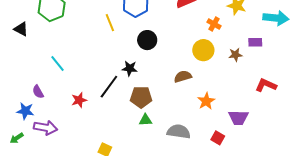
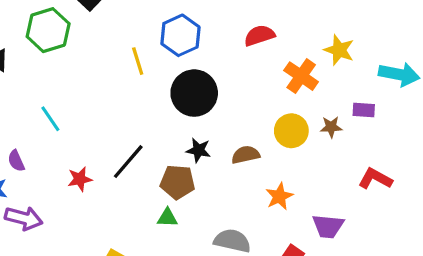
orange cross: (214, 24) -> (301, 76), size x1.5
black circle: (147, 40) -> (194, 93), size x1.5
yellow circle: (203, 50) -> (291, 131), moved
black star: (130, 68) -> (198, 150), moved
green triangle: (145, 120) -> (167, 218), moved

